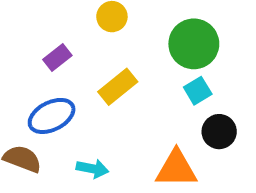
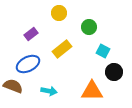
green circle: (194, 44) -> (89, 27), moved, size x0.6
cyan square: (198, 91) -> (103, 51), turned -32

